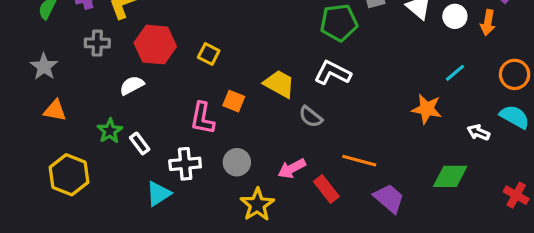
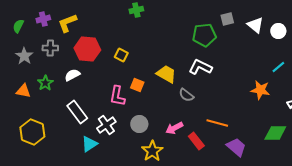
gray star: (44, 67) -> (24, 56), moved
green star: (110, 131) -> (45, 83), moved
white rectangle: (140, 143) -> (77, 112), size x1.6
white cross: (185, 164) -> (106, 125), turned -30

